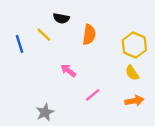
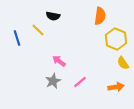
orange semicircle: (89, 35) -> (100, 16), moved
yellow semicircle: (132, 73) -> (123, 63), moved
gray star: (45, 112) -> (53, 81), moved

